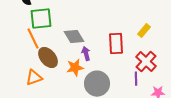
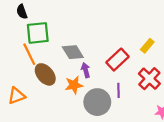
red rectangle: (116, 44) -> (117, 60), turned 50
orange triangle: (34, 78) -> (17, 96), moved
purple line: (136, 79) -> (119, 90), moved

